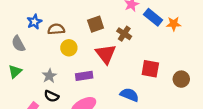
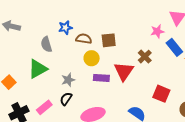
brown square: (96, 24) -> (109, 40), moved
green triangle: (15, 71) -> (38, 69), size x1.5
purple rectangle: (84, 76) -> (101, 78), moved
black semicircle: (51, 96) -> (66, 99), turned 88

